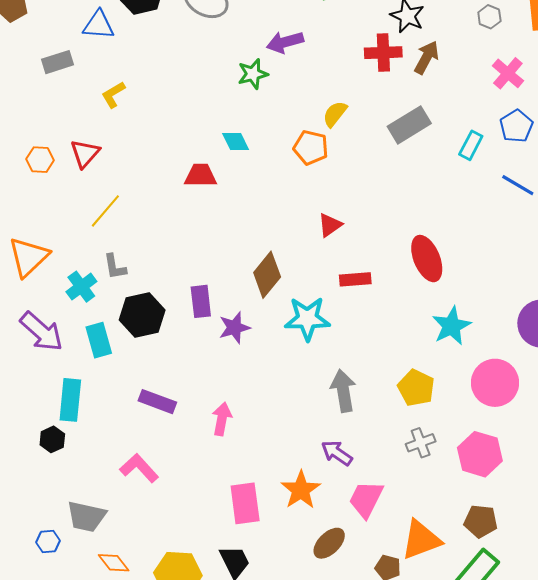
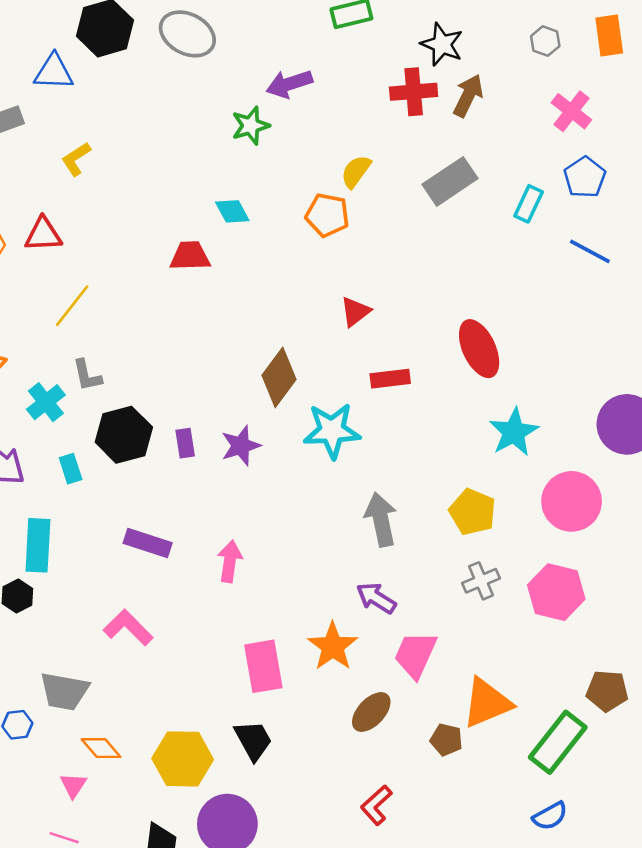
red triangle: (85, 153) -> (43, 234), turned 48
purple rectangle: (201, 301) -> (185, 443), moved, size x0.7
cyan rectangle: (99, 340) -> (71, 469), size x0.7
brown pentagon: (481, 521) -> (607, 691), moved

